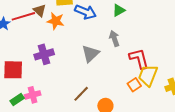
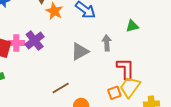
green triangle: (119, 10) -> (132, 26), moved
purple cross: (44, 54) -> (35, 41), turned -36
pink cross: (33, 95) -> (16, 43), moved

